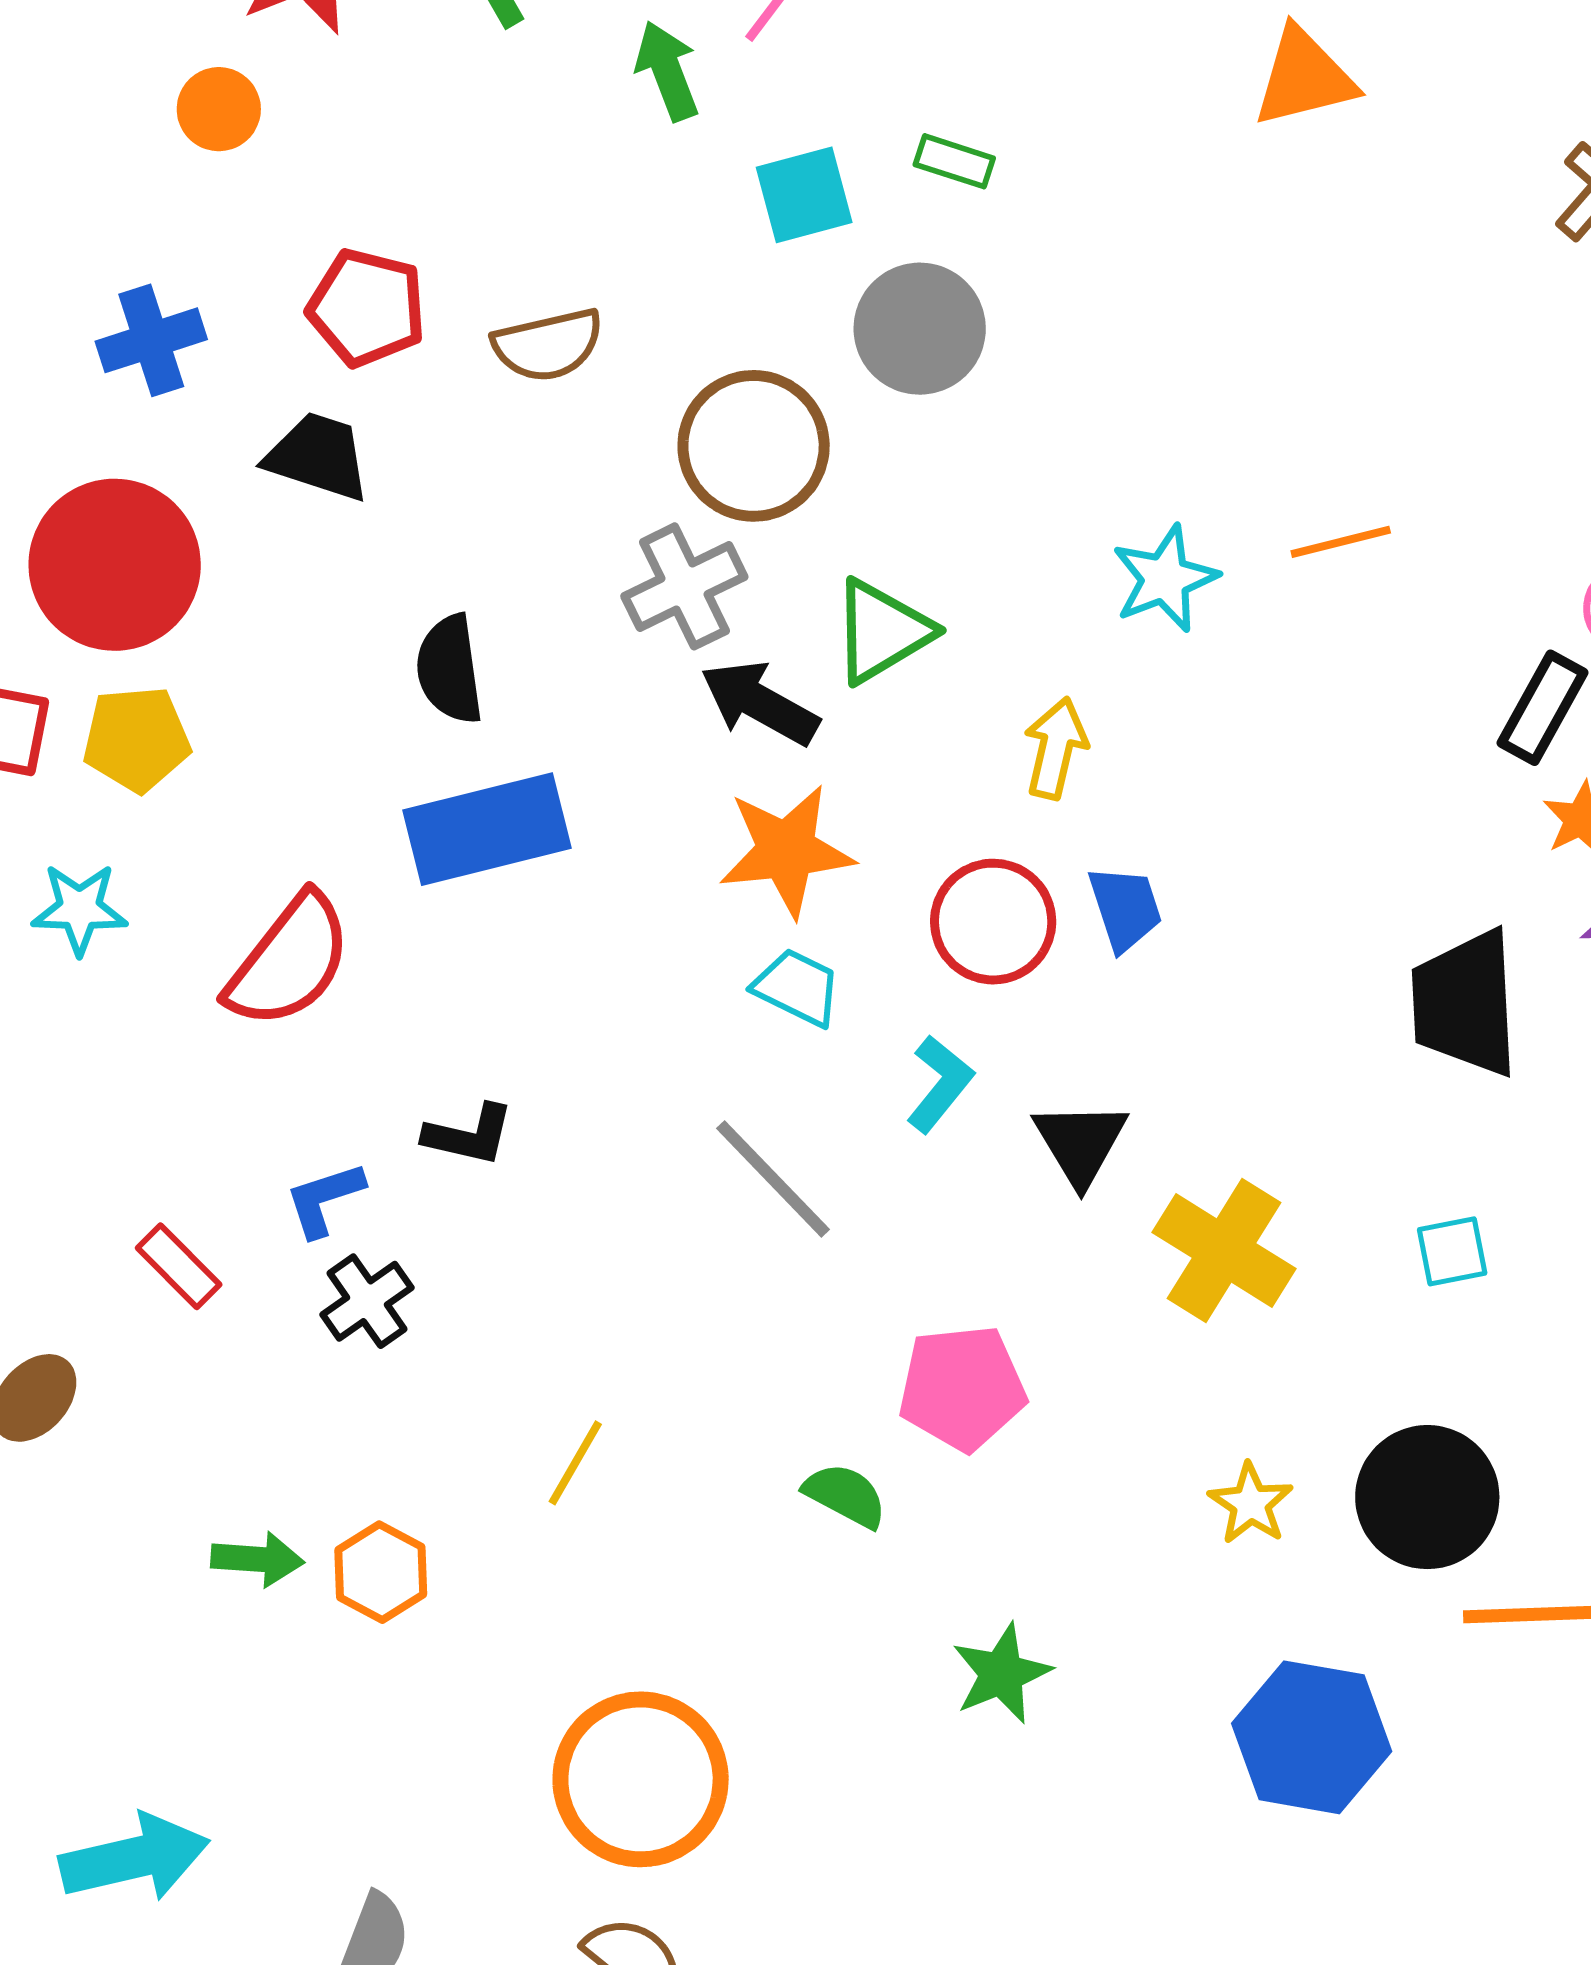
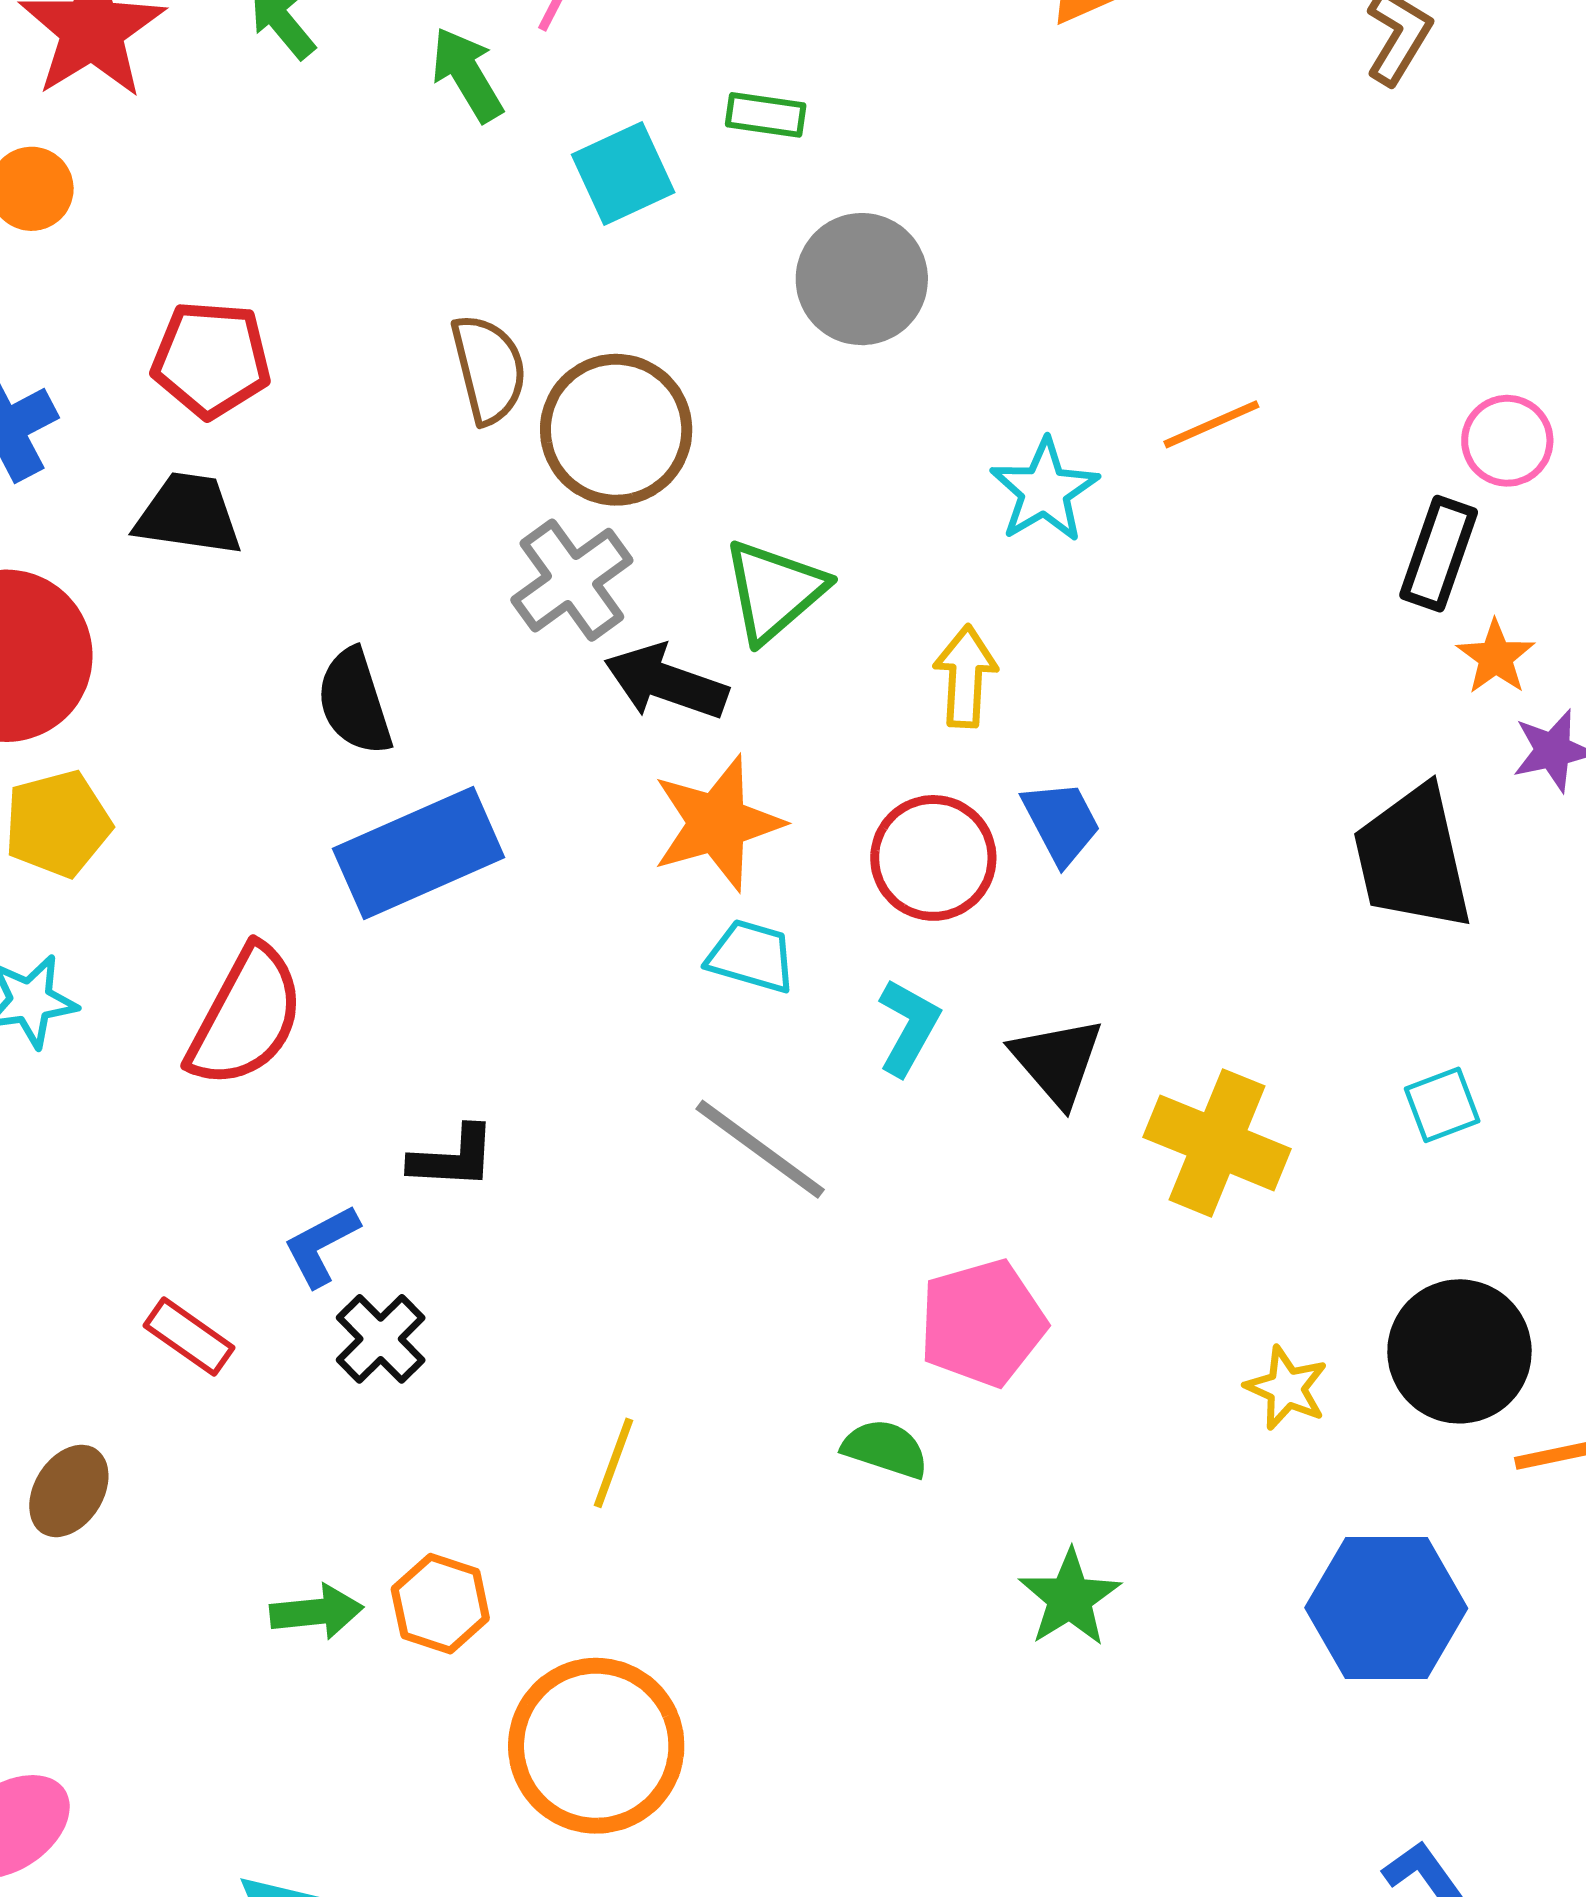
gray circle: (920, 329) -> (862, 279), moved
brown semicircle: (548, 345) -> (489, 369), moved, turned -81
orange circle: (641, 1779) -> (596, 1746), moved

